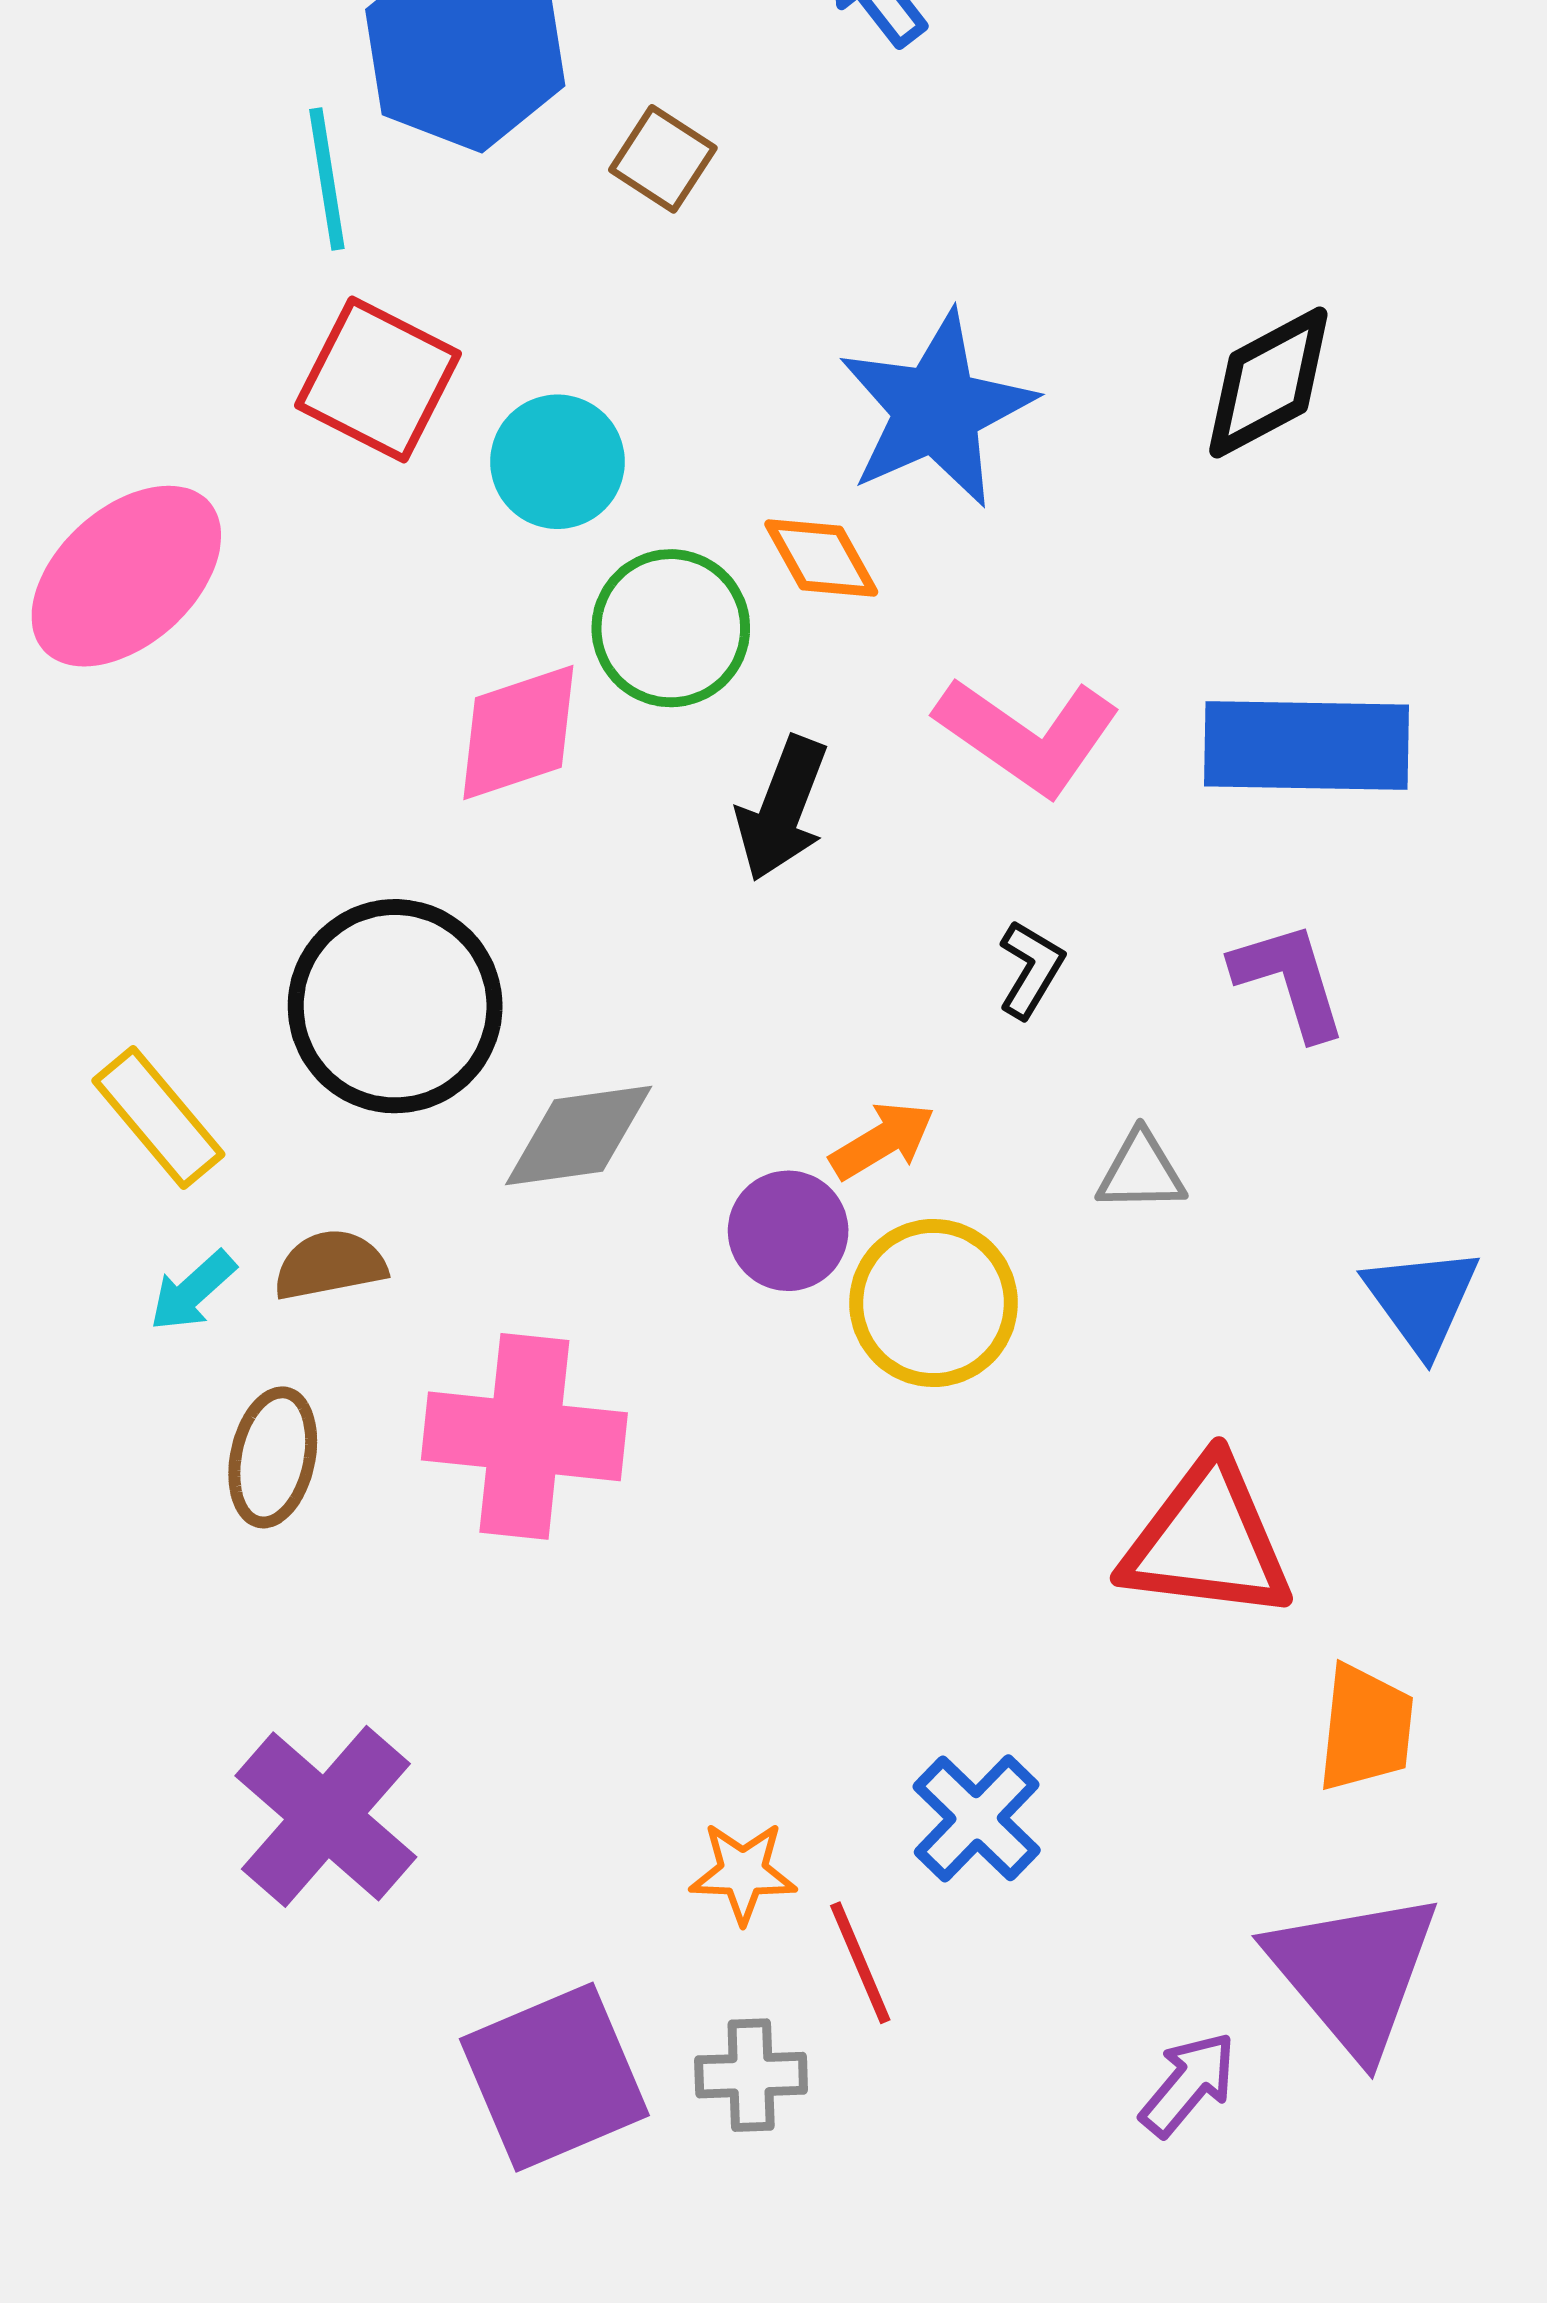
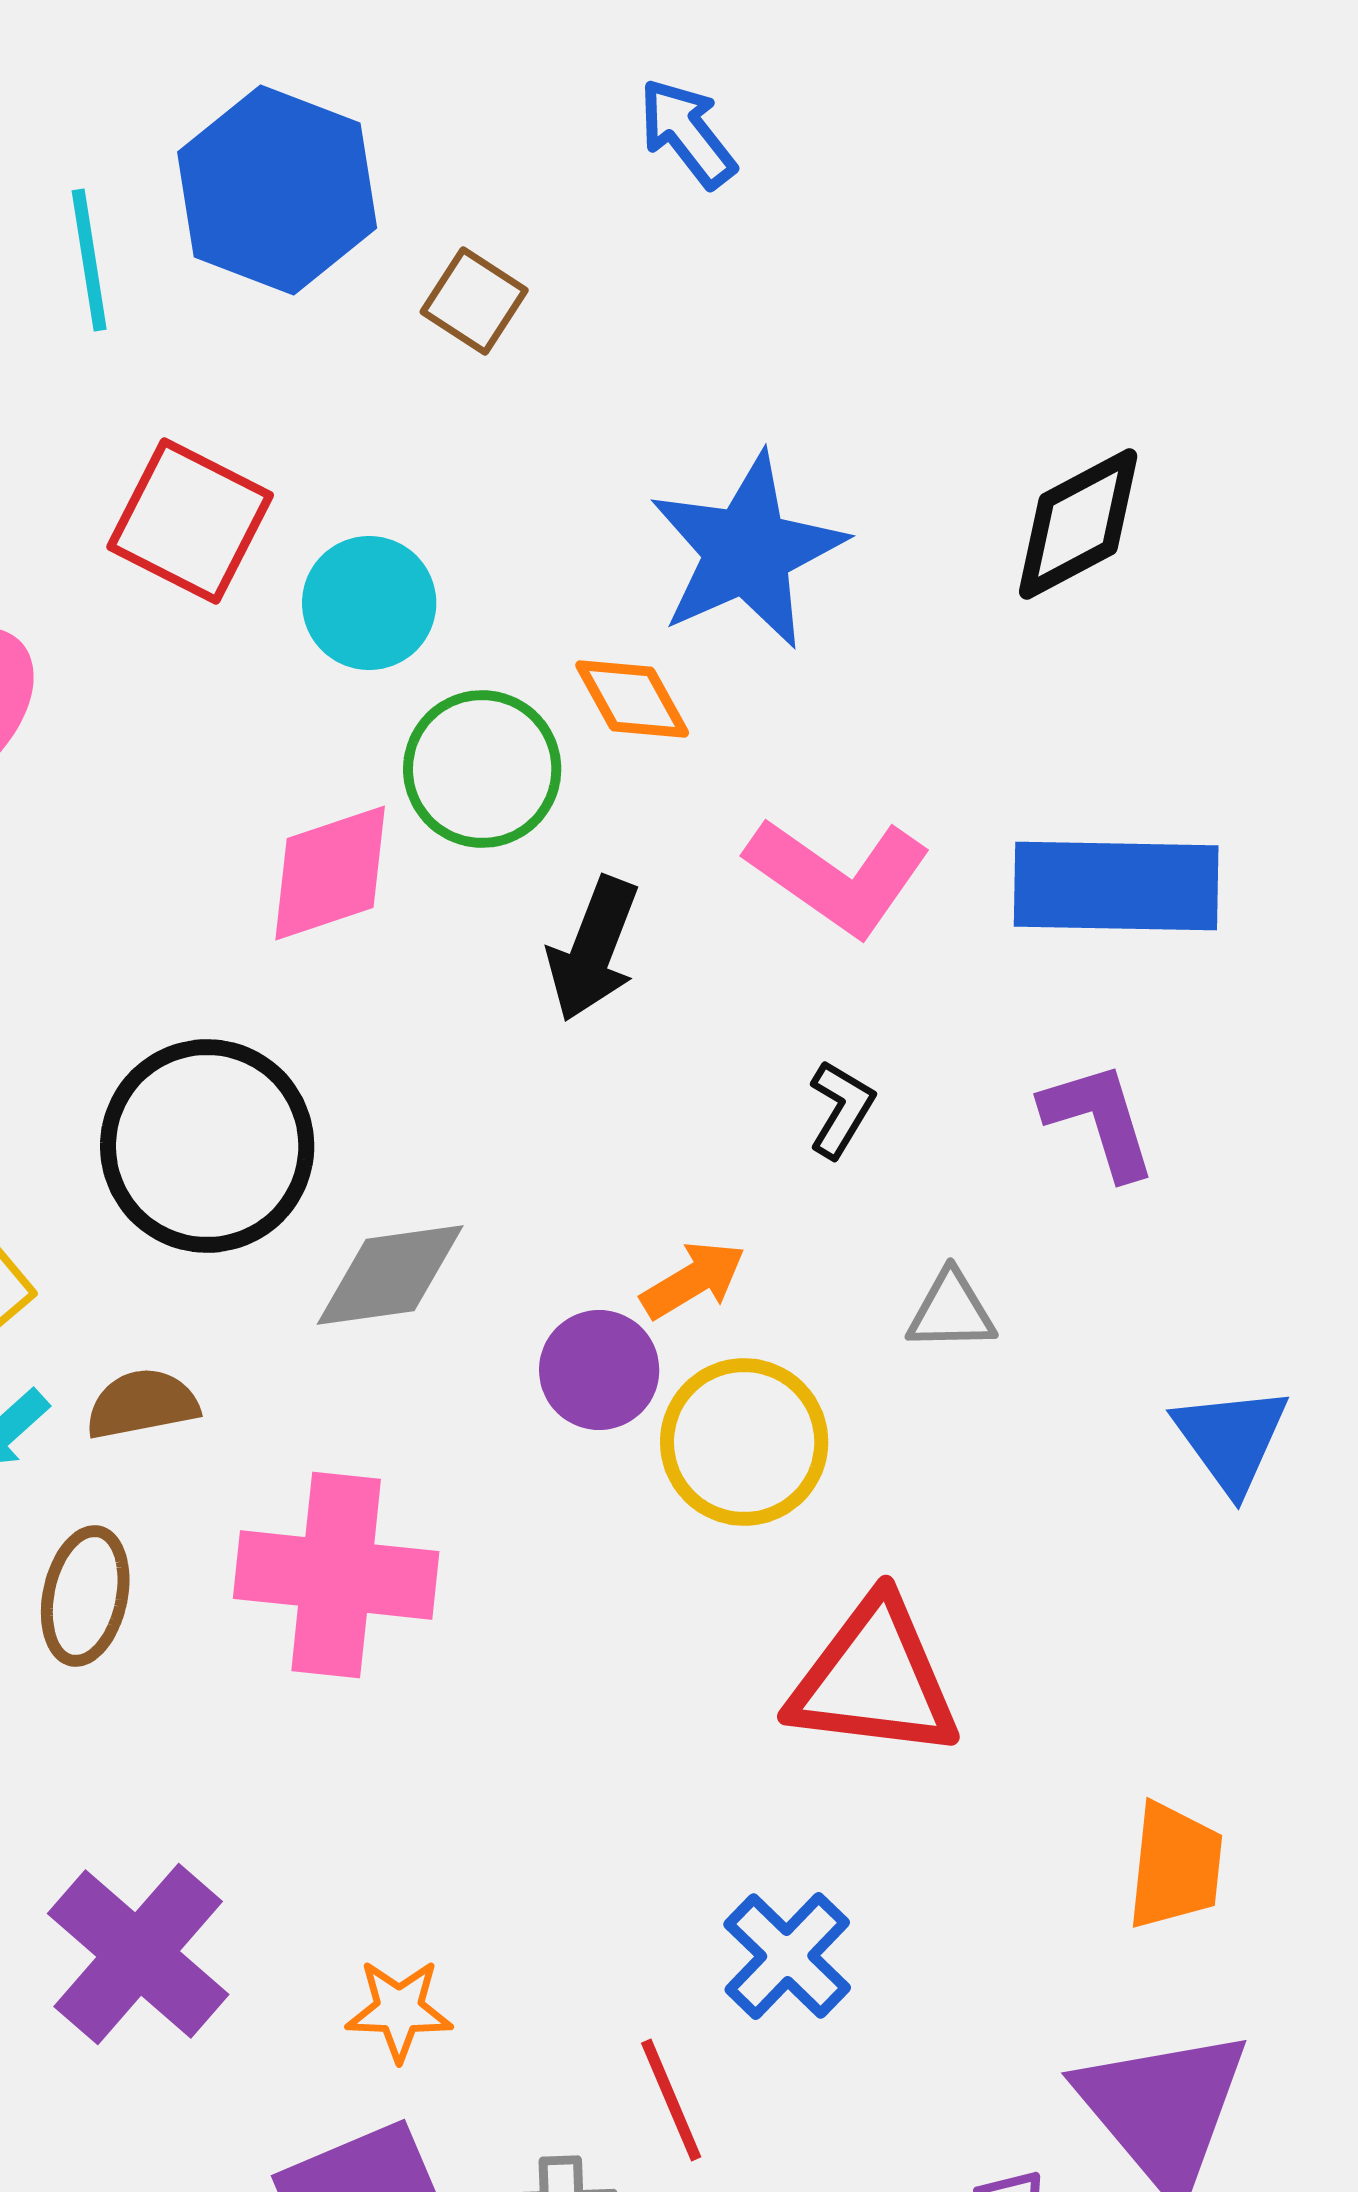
cyan line: (327, 179) -> (89, 260), moved
red triangle: (1207, 1541) -> (874, 1679), moved
orange star: (743, 1873) -> (399, 2010), moved

